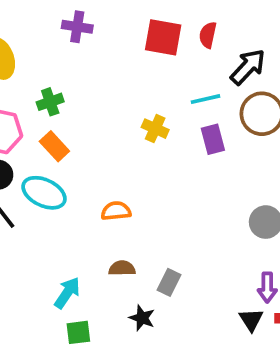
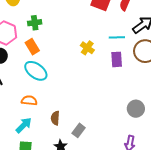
cyan ellipse: (44, 193) -> (36, 71), moved
orange semicircle: (116, 211) -> (29, 101), moved
brown semicircle: (122, 268) -> (55, 118), turned -96

